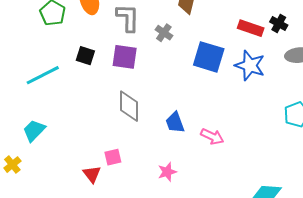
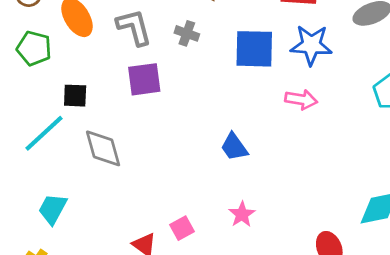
black square: (85, 56) -> (75, 96), moved
gray diamond: (129, 106) -> (103, 148), moved
pink arrow: (212, 136) -> (301, 99), moved
pink square: (113, 157) -> (182, 228), moved

